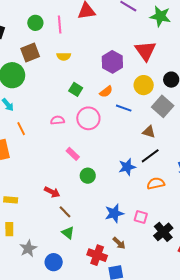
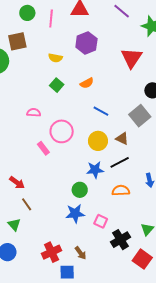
yellow semicircle: (64, 56) -> (55, 58), moved
purple hexagon: (112, 62) -> (86, 43), moved
yellow circle: (144, 85) -> (98, 141), moved
orange semicircle: (106, 92) -> (87, 83), moved
pink circle: (88, 118) -> (62, 131), moved
green circle: (88, 176) -> (80, 190), moved
green triangle: (68, 233) -> (14, 225), moved
brown arrow: (119, 243) -> (81, 253), moved
red cross: (97, 255) -> (52, 252), turned 36

